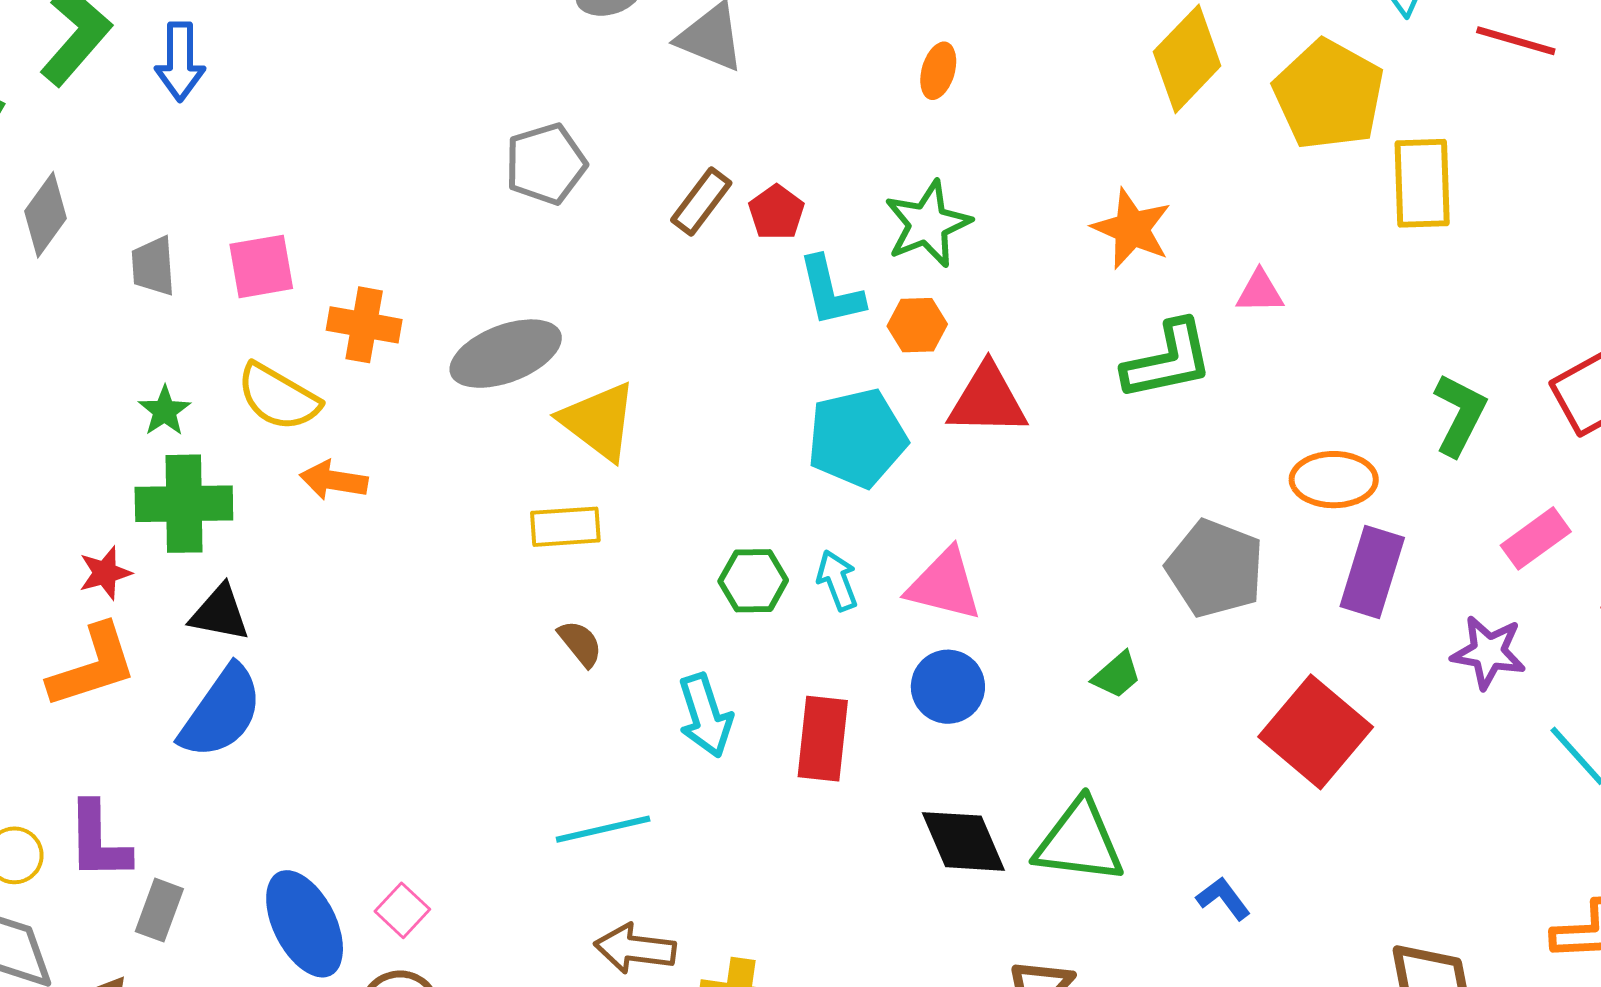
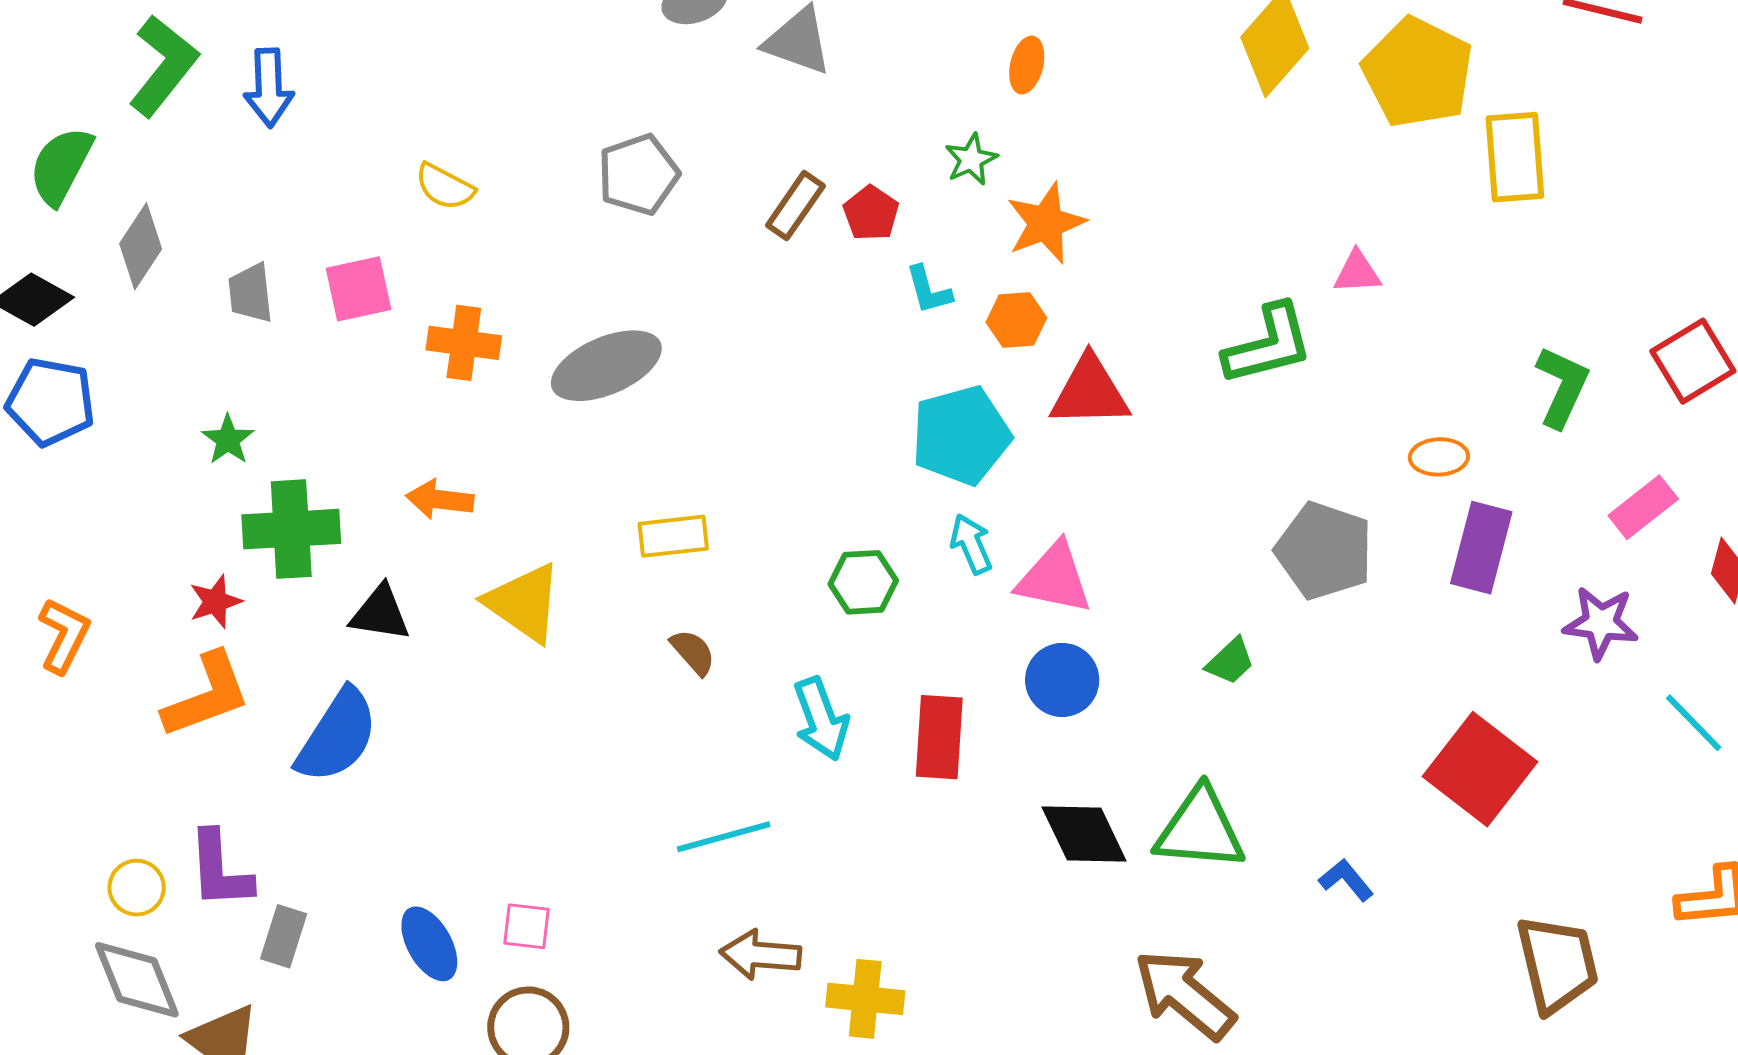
green star: (928, 224) -> (971, 159), moved, size x0.6
orange star: (1132, 229) -> (1046, 223), moved, turned 30
cyan L-shape: (831, 291) -> (929, 290), size x0.7
yellow semicircle: (278, 397) -> (445, 187), moved, size x0.7
green star: (164, 411) -> (228, 440), moved
yellow triangle: (599, 421) -> (524, 603), moved
orange ellipse: (1334, 480) -> (1439, 457), size x0.7
cyan arrow: (837, 580) -> (971, 544), moved
black triangle: (220, 613) -> (380, 613), moved
red square: (1316, 732) -> (1480, 769), moved
pink square: (402, 910) -> (526, 926), turned -34
blue ellipse: (305, 924) -> (429, 944), size x0.7

